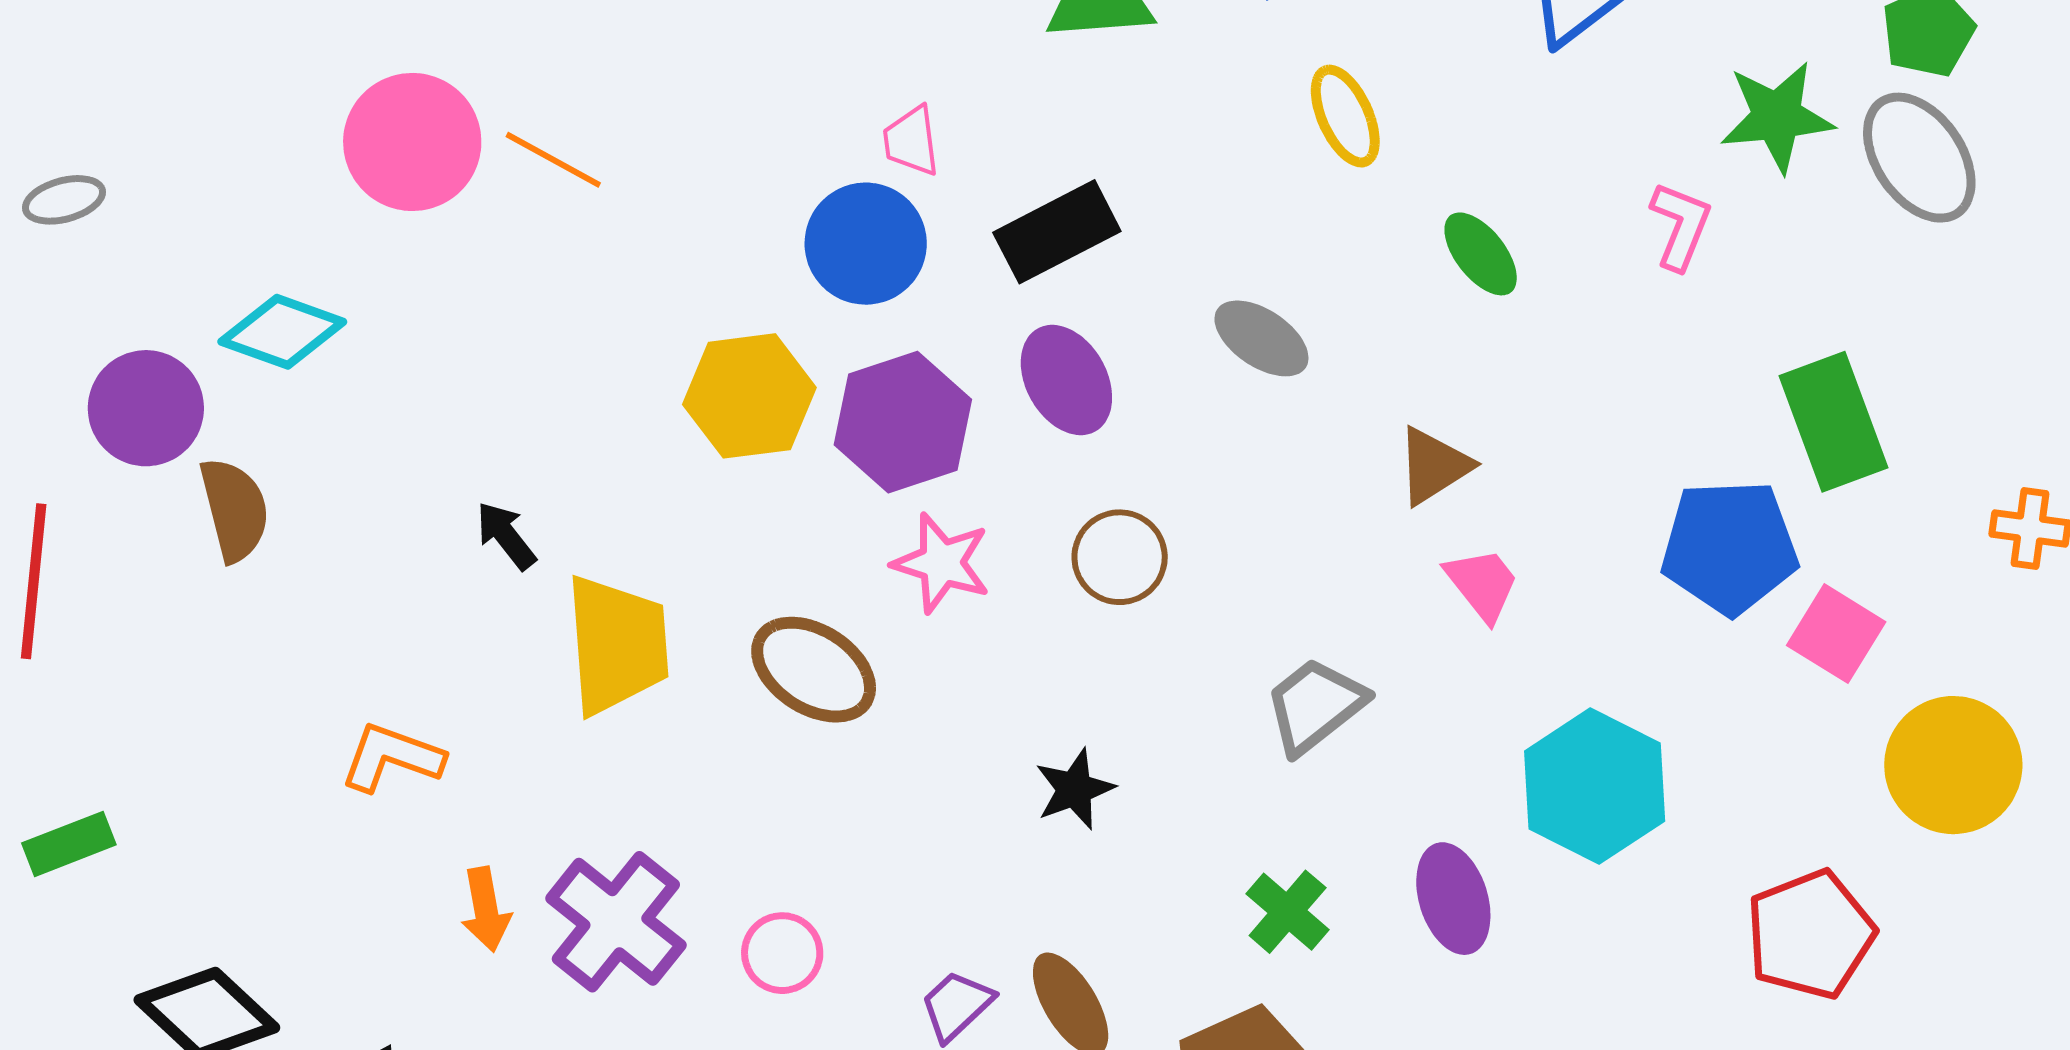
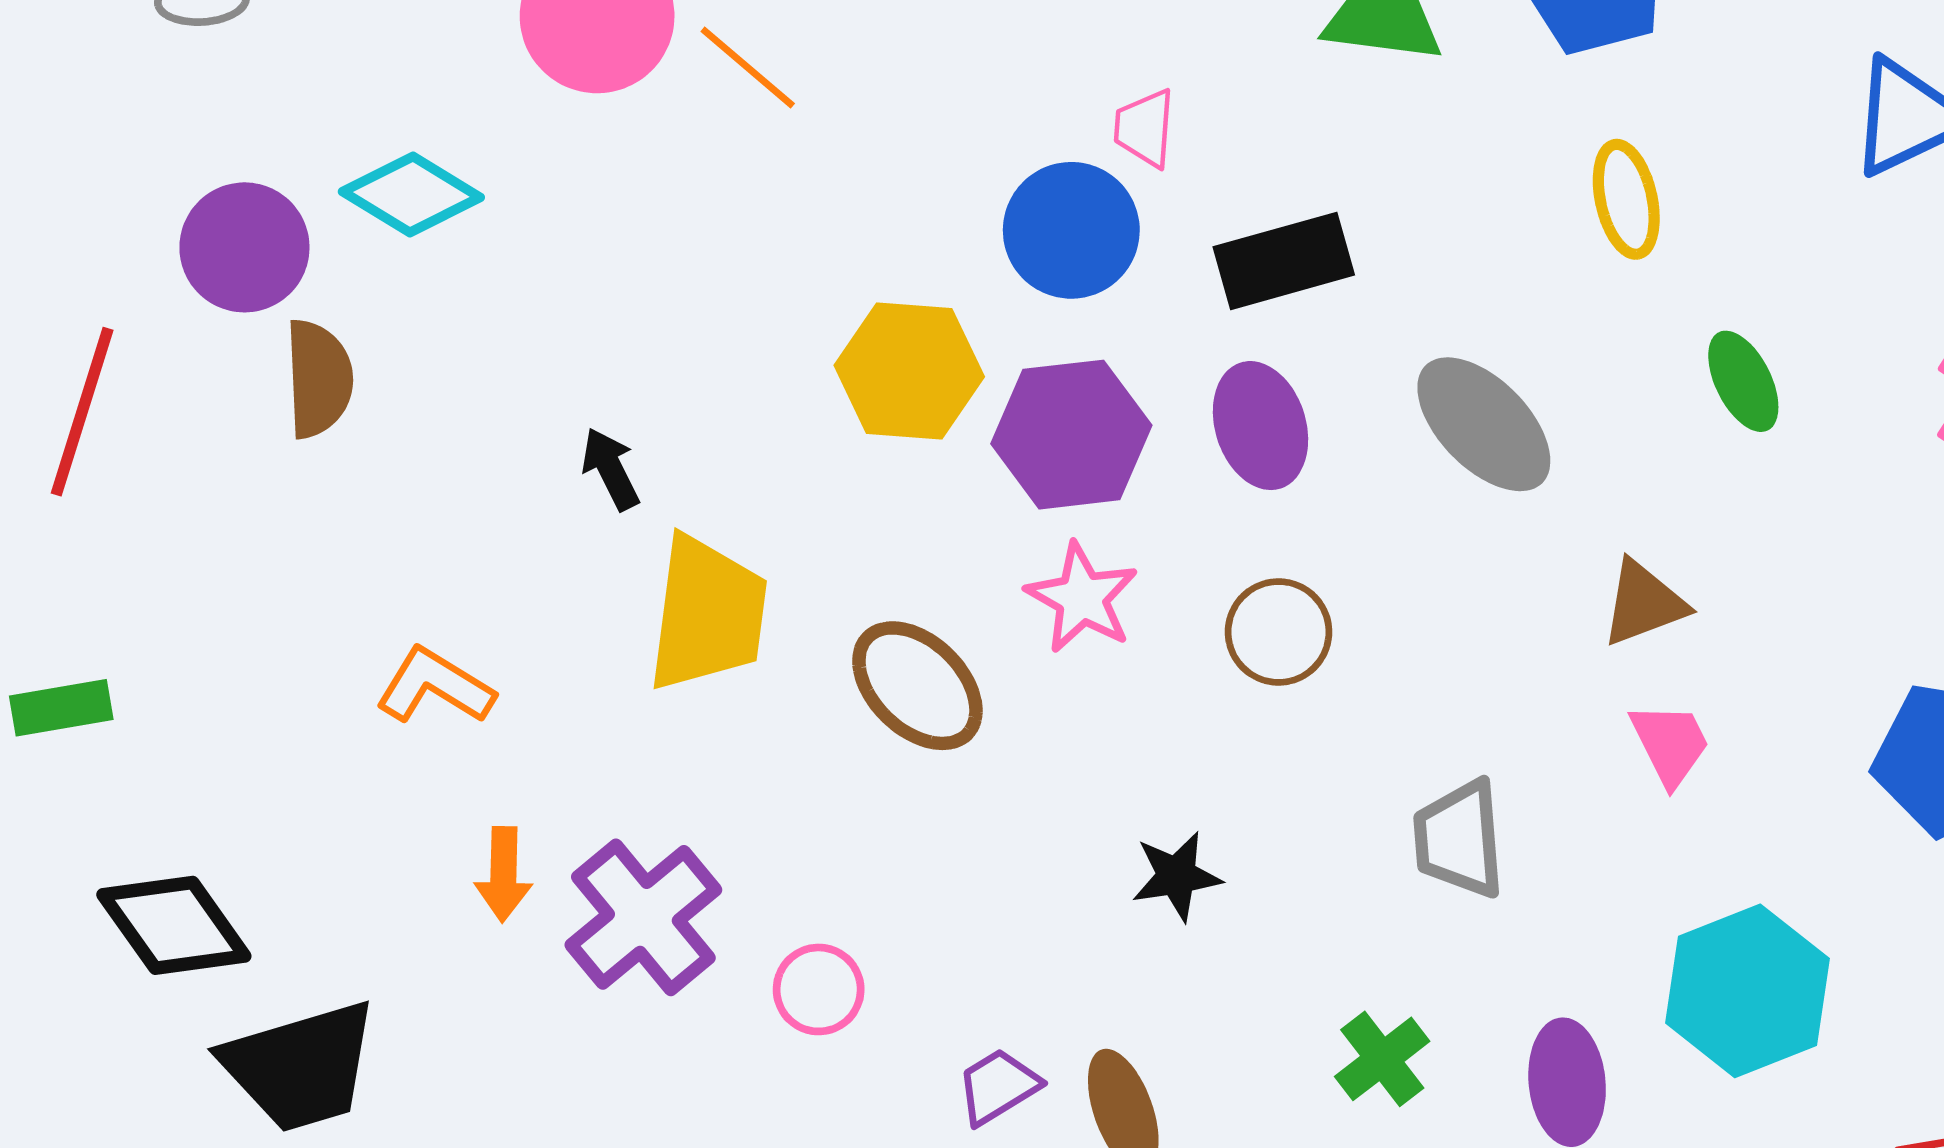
gray ellipse: (1261, 338) -> (1484, 424), size x1.4
gray trapezoid: (1315, 706) -> (1459, 839), turned -68

